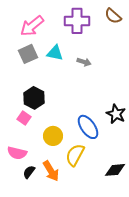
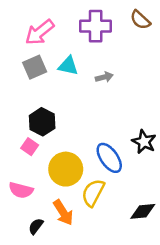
gray arrow: (84, 62) -> (104, 77), turned -32
yellow circle: (53, 136) -> (66, 169), size x1.4
black semicircle: (29, 172) -> (36, 226), moved

